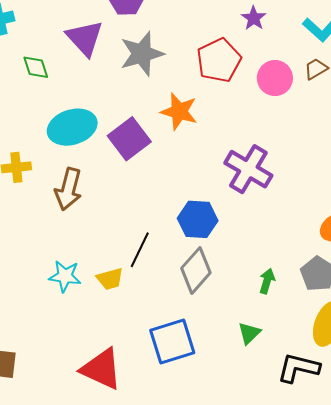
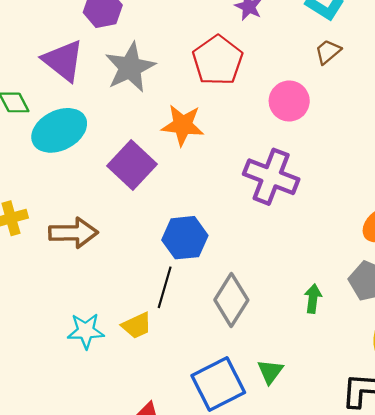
pink circle: (275, 78) -> (289, 101), moved
cyan ellipse: (72, 127) -> (59, 130), moved
brown arrow: (68, 189) -> (73, 233), turned -96
blue hexagon: (198, 219) -> (185, 238), moved
green triangle: (249, 333) -> (270, 372), moved

